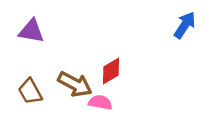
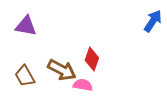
red diamond: (111, 71) -> (92, 59), turned -40

